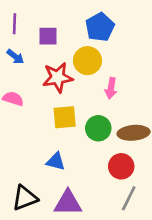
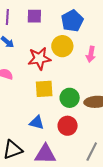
purple square: (48, 36) -> (34, 16), moved
pink arrow: (111, 88) -> (91, 54), moved
red circle: (121, 166) -> (68, 126), moved

